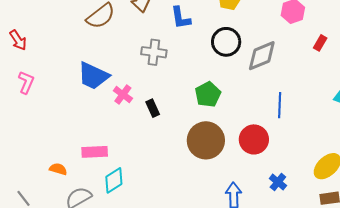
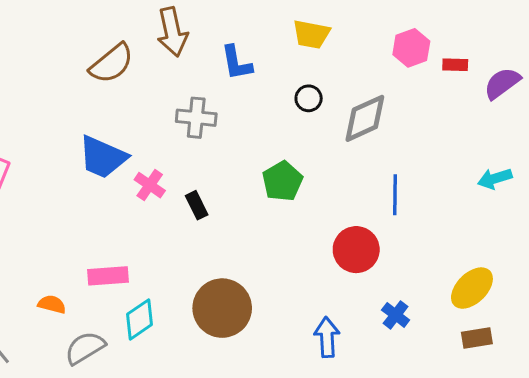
black circle: (226, 42) -> (309, 98), size x0.6
red rectangle: (320, 43) -> (455, 65), moved, turned 63
brown circle: (206, 140) -> (222, 308), moved

